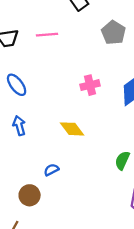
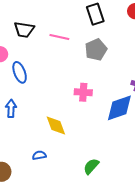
gray pentagon: (113, 33) -> (96, 50), moved
blue semicircle: (51, 170) -> (39, 155), moved

